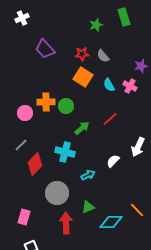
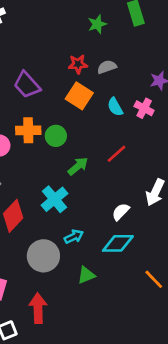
purple trapezoid: (45, 49) -> (27, 85), moved
gray semicircle: (103, 56) -> (107, 67), turned 112
cyan cross: (65, 152) -> (54, 199), turned 36
cyan arrow: (88, 175) -> (74, 237), moved
cyan diamond: (111, 222) -> (118, 243), moved
red arrow: (66, 223) -> (38, 308), moved

